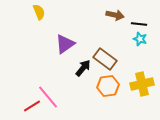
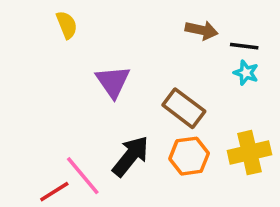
purple triangle: (65, 44) -> (113, 82), turned -30
black arrow: (83, 68) -> (131, 156), moved, size x1.4

